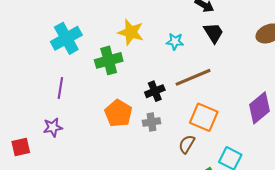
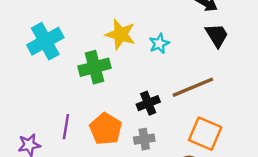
cyan star: (175, 41) -> (159, 44), moved, turned -30
purple line: (60, 88) -> (66, 127), moved

